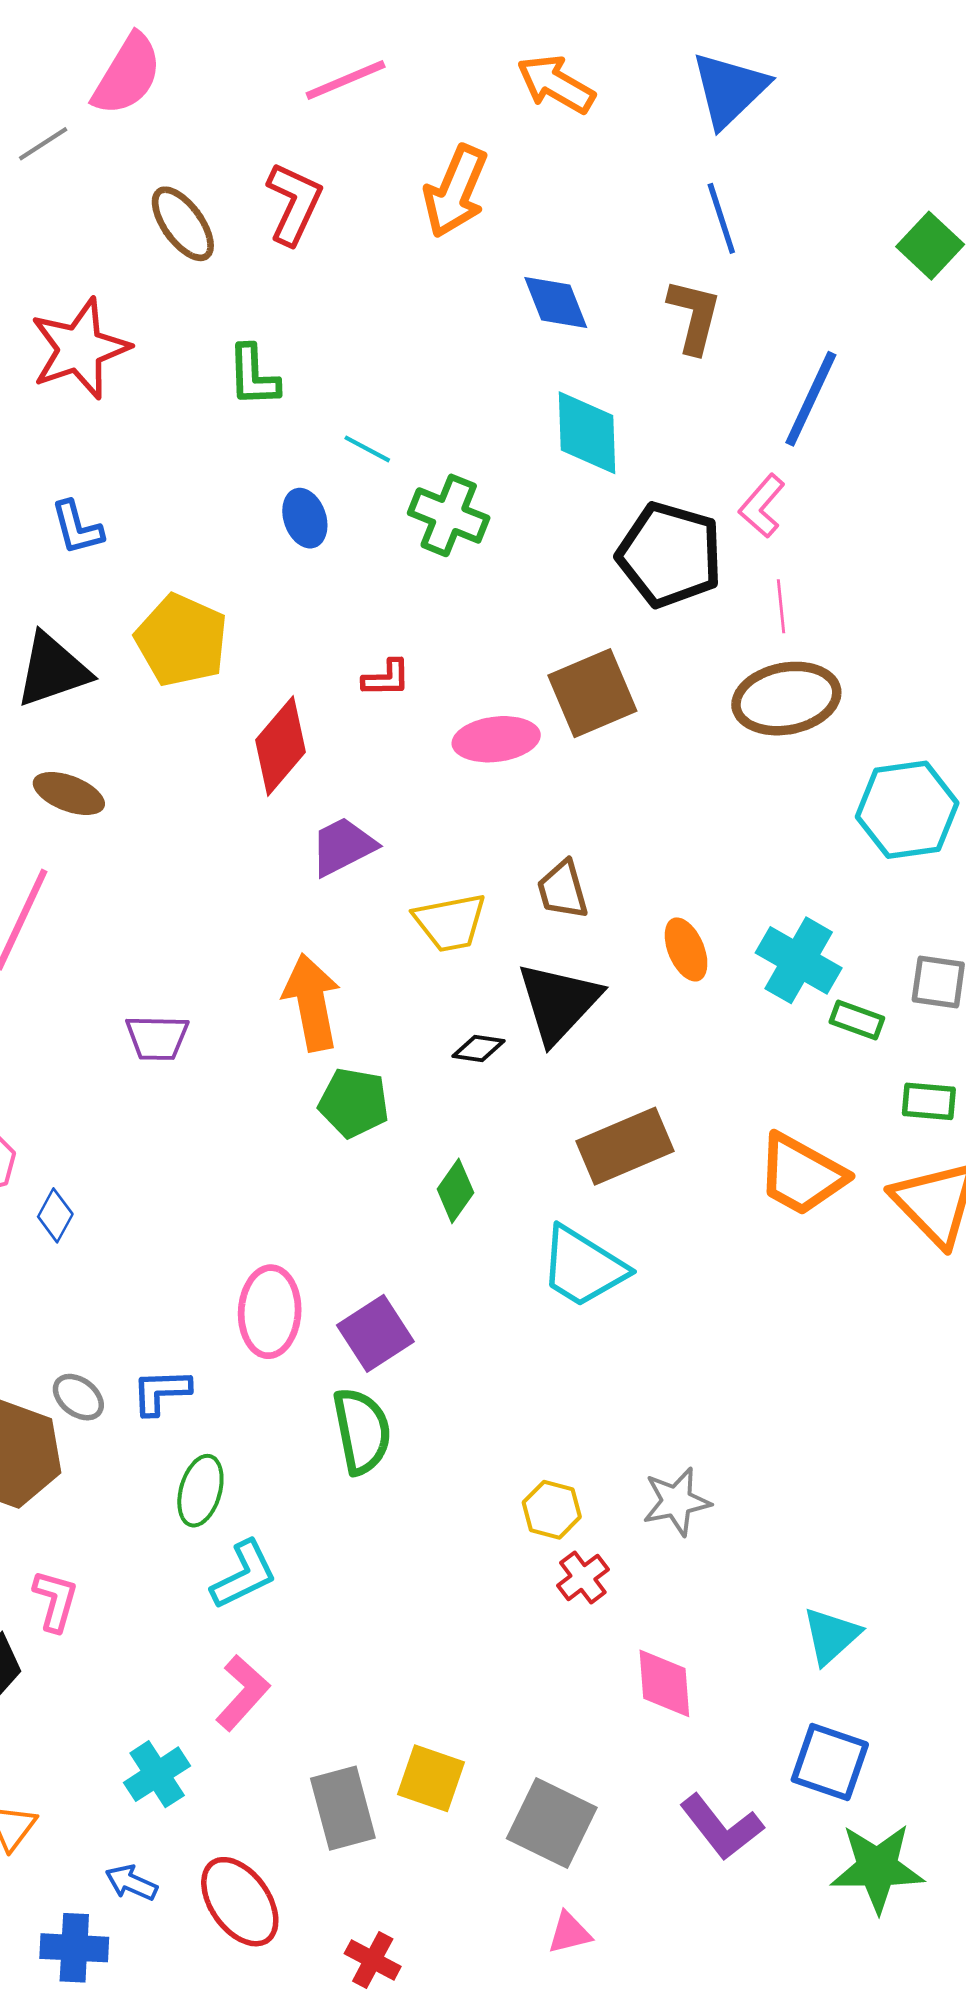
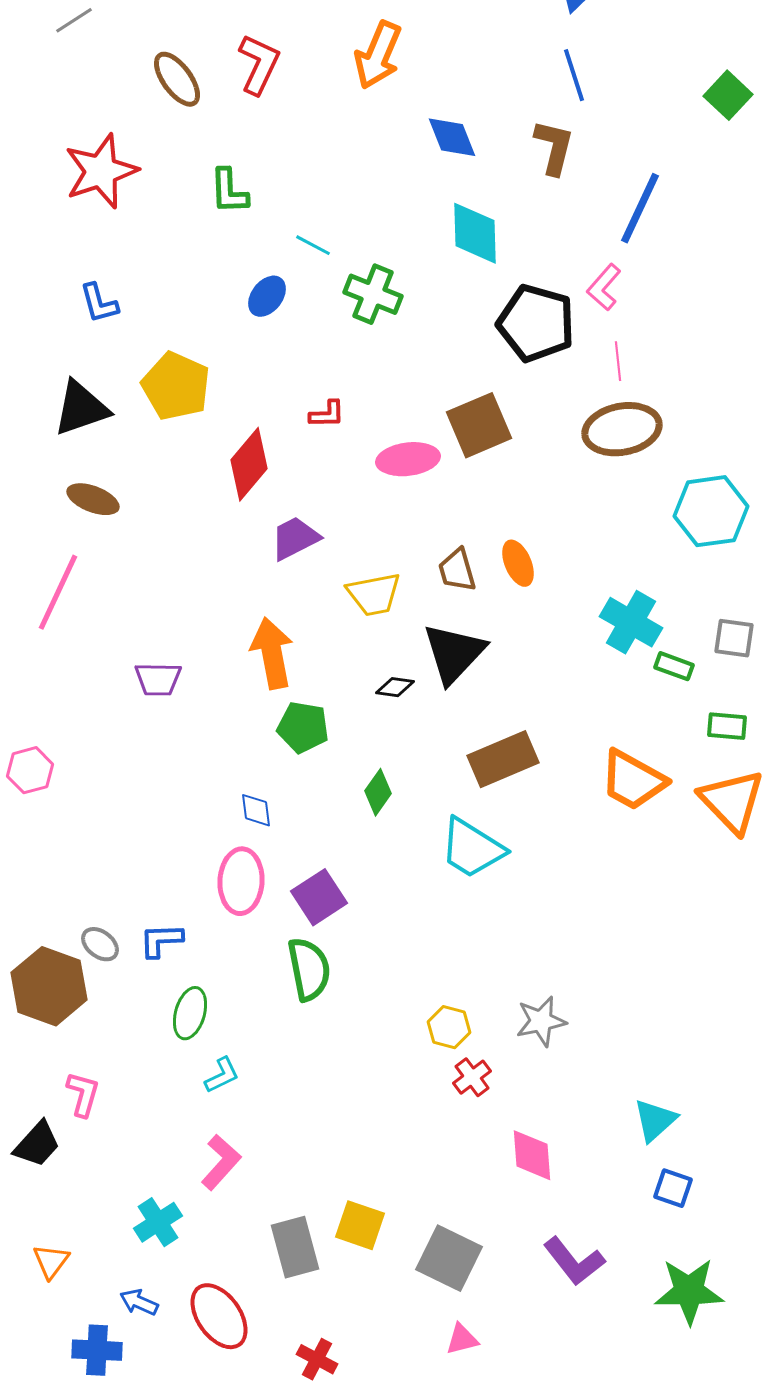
blue ellipse: (305, 518) -> (267, 296), turned 57
orange ellipse: (686, 949) -> (518, 563), moved
blue diamond: (55, 1215) -> (256, 810), moved, turned -36
cyan L-shape: (244, 1575) -> (222, 1075), size x0.7
blue square: (830, 1762) -> (673, 1188), moved, size x0.7

